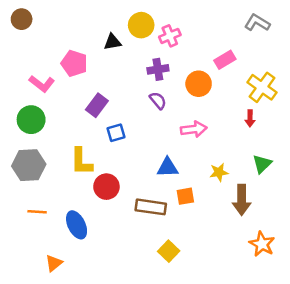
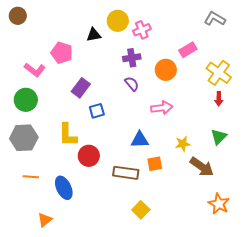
red arrow: (250, 118) -> (219, 99), moved
brown arrow: (242, 200) -> (202, 167), turned -55

